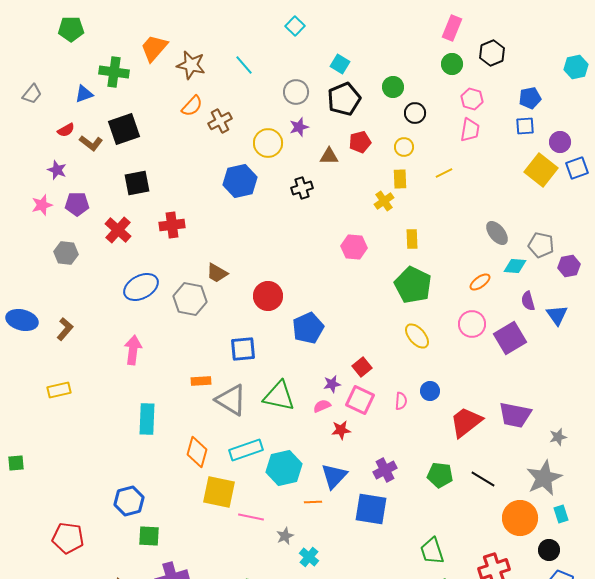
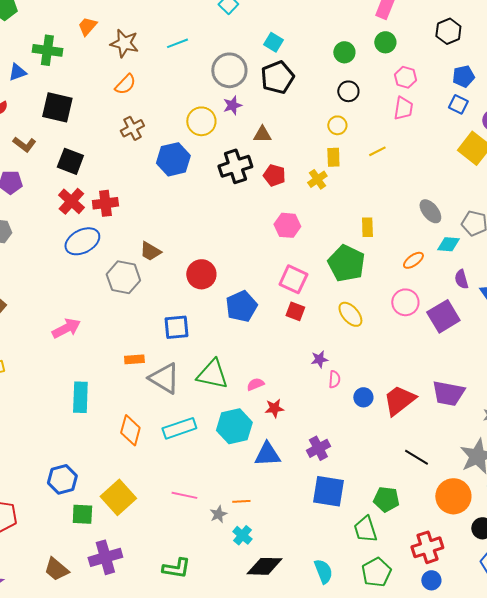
orange trapezoid: (154, 48) -> (87, 26), size x0.7
black hexagon: (492, 53) -> (448, 31), moved
cyan line: (244, 65) -> (177, 43), turned -70
green circle: (393, 87) -> (344, 52), moved
gray circle: (296, 92) -> (229, 70), size x1.4
brown cross: (220, 121) -> (132, 128), moved
blue square: (525, 126) -> (458, 104), turned 30
black square: (124, 129) -> (57, 107), turned 32
red pentagon: (360, 142) -> (274, 175), moved, turned 30
brown L-shape: (91, 143) -> (24, 144), moved
black square: (137, 183) -> (70, 161), turned 32
black cross: (302, 188) -> (235, 166), size x1.5
red cross: (118, 230) -> (71, 201), moved
yellow rectangle: (412, 239) -> (367, 227), moved
blue ellipse: (141, 287) -> (82, 241), moved
pink arrow: (133, 350) -> (66, 328), turned 56
red square: (362, 367) -> (295, 311), moved, turned -30
purple star: (332, 384) -> (319, 359), moved
blue circle: (430, 391) -> (363, 397), moved
pink square: (360, 400) -> (293, 279), moved
cyan hexagon: (284, 468) -> (234, 426), moved
green pentagon: (440, 475) -> (386, 499), moved
blue triangle: (334, 476) -> (267, 454), turned 44
yellow square: (219, 492) -> (118, 497), moved, turned 36
orange line: (313, 502) -> (241, 501), moved
blue square: (371, 509) -> (328, 491), moved

